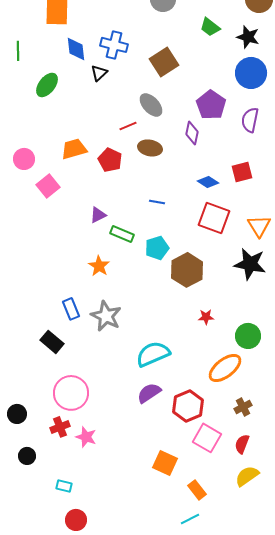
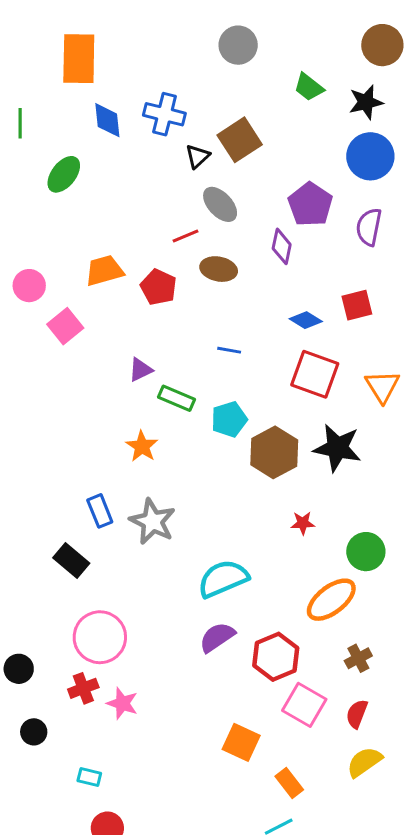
black star: (248, 37) -> (366, 102), turned -30
black triangle: (99, 73) -> (198, 156), moved
black star: (250, 264) -> (337, 448), moved

